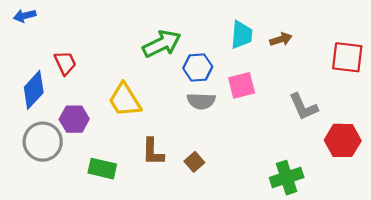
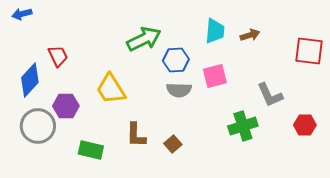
red hexagon: (343, 140) -> (305, 125), size x0.7
green cross: (287, 178) -> (243, 126), moved

